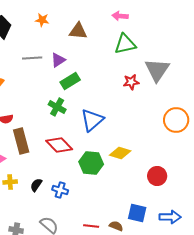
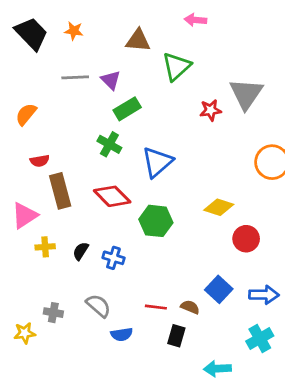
orange star: (42, 20) -> (74, 31), moved
green triangle: (125, 44) -> (176, 66), moved, turned -30
purple triangle: (58, 60) -> (111, 80), turned -42
yellow diamond: (120, 153) -> (219, 207), moved
blue square: (137, 213) -> (219, 289), turned 30

